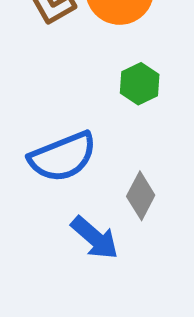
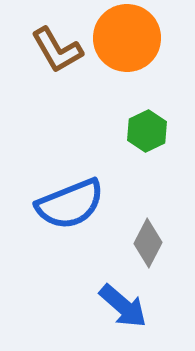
blue arrow: (95, 238) -> (123, 306), moved

